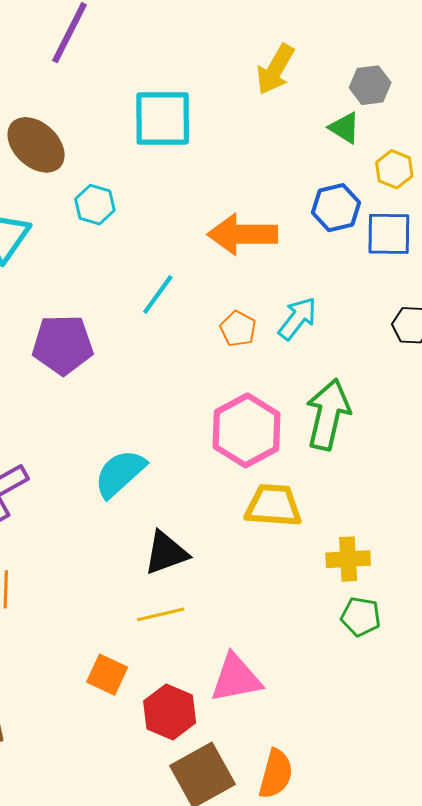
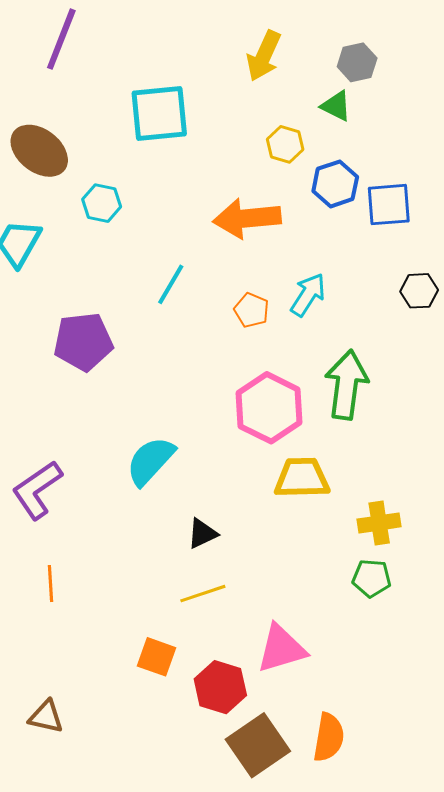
yellow hexagon: (394, 169) -> (285, 144), moved
black triangle: (166, 553) -> (202, 534), size x0.7
green pentagon: (361, 617) -> (372, 578), moved

